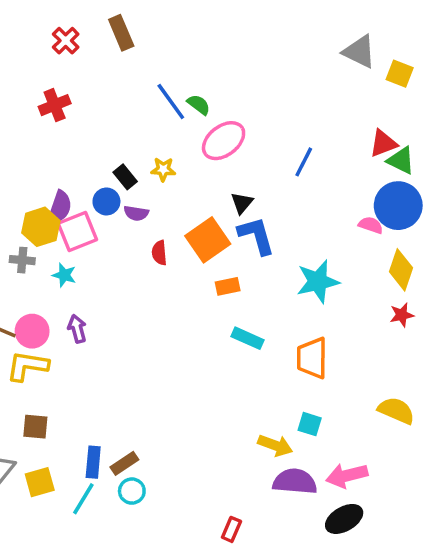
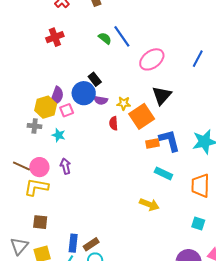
green semicircle: (199, 105) -> (105, 38), moved
blue line: (304, 162) -> (198, 59), moved
yellow star: (163, 169) -> (124, 103), moved
blue circle: (106, 201) -> (84, 93), size x1.5
black triangle: (242, 203) -> (162, 95), size x1.5
pink square: (77, 231) -> (67, 110), size x0.6
blue L-shape: (256, 236) -> (170, 141), moved
yellow arrow: (275, 445) -> (149, 204), moved

